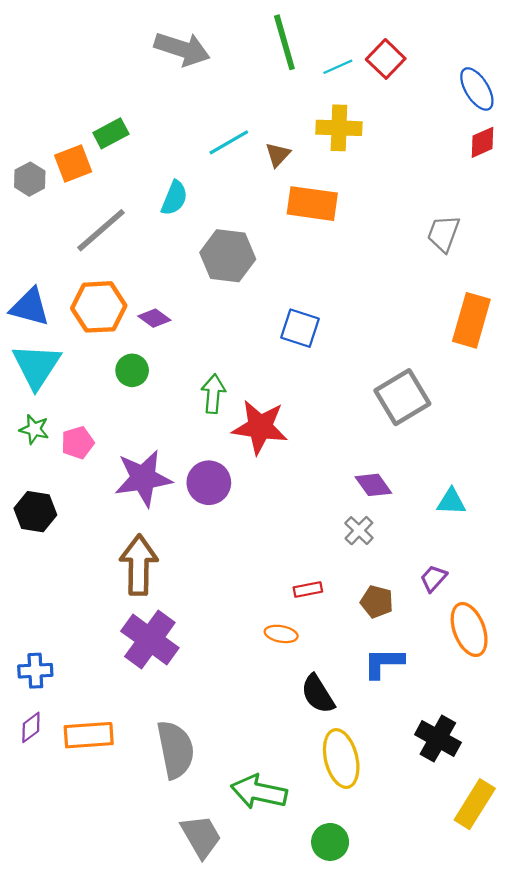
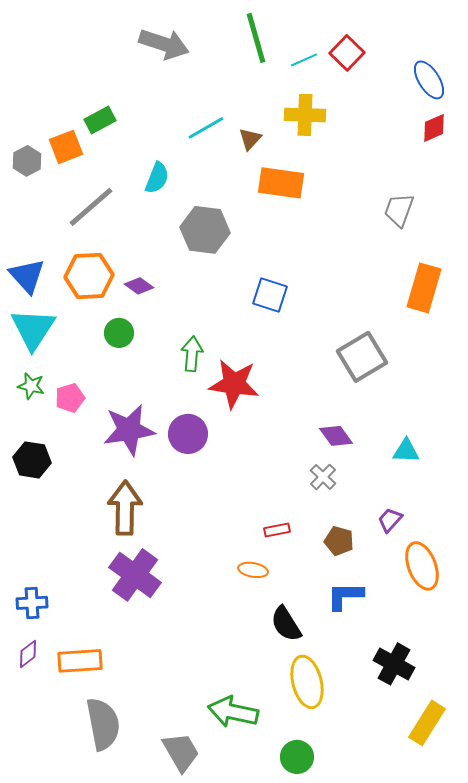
blue triangle: (30, 307) -> (27, 276), turned 33
gray semicircle: (175, 750) -> (103, 724), moved

